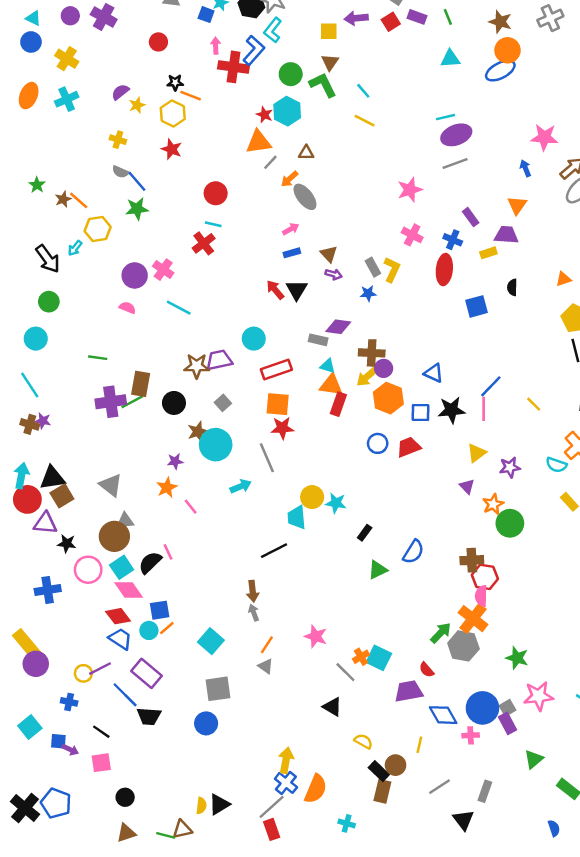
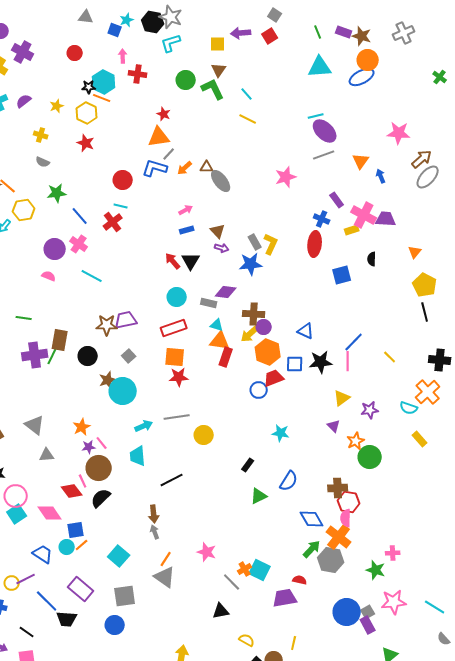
purple cross: (104, 17) -> (23, 52), moved
purple rectangle: (417, 17) -> (344, 32), moved
cyan L-shape: (273, 30) -> (171, 43), turned 35
blue L-shape: (254, 50) -> (155, 168), moved, turned -115
cyan triangle: (450, 59) -> (320, 67), size x1.4
red cross: (233, 67) -> (138, 74), size x0.7
purple semicircle: (120, 92) -> (24, 101), moved
cyan hexagon: (287, 111) -> (104, 82), moved
purple ellipse: (456, 135) -> (325, 131), turned 65
brown triangle: (306, 153) -> (207, 167), moved
blue arrow: (525, 168) -> (381, 176), moved
blue line: (137, 181) -> (80, 216), moved
gray ellipse: (305, 197) -> (221, 181), moved
orange triangle: (517, 205) -> (361, 161), moved
pink cross: (412, 235) -> (364, 215), moved, size x1.4
purple trapezoid: (506, 235) -> (386, 219), moved
orange triangle: (563, 279) -> (415, 252), turned -32
blue star: (368, 293) -> (251, 264), size x1.6
cyan circle: (254, 339) -> (177, 297), moved
green line: (132, 402) -> (53, 355), turned -36
red trapezoid: (409, 447) -> (274, 378), moved
gray line: (267, 458) -> (177, 417), moved, turned -75
purple star: (175, 461) -> (89, 447), moved
cyan star: (336, 503) -> (281, 433), moved
cyan trapezoid: (297, 517) -> (138, 456), moved
brown circle: (114, 536) -> (99, 468), moved
black semicircle: (150, 563) -> (101, 498), moved
cyan square: (122, 567) -> (17, 514), moved
red diamond: (118, 616) -> (72, 491), moved
gray triangle: (266, 666) -> (165, 577), size x1.6
red semicircle: (426, 670) -> (300, 580), turned 144
purple rectangle: (147, 673) -> (81, 589), moved
black triangle: (332, 707) -> (221, 611), turned -42
blue diamond: (443, 715) -> (312, 519), moved
pink cross: (471, 735) -> (393, 553), moved

